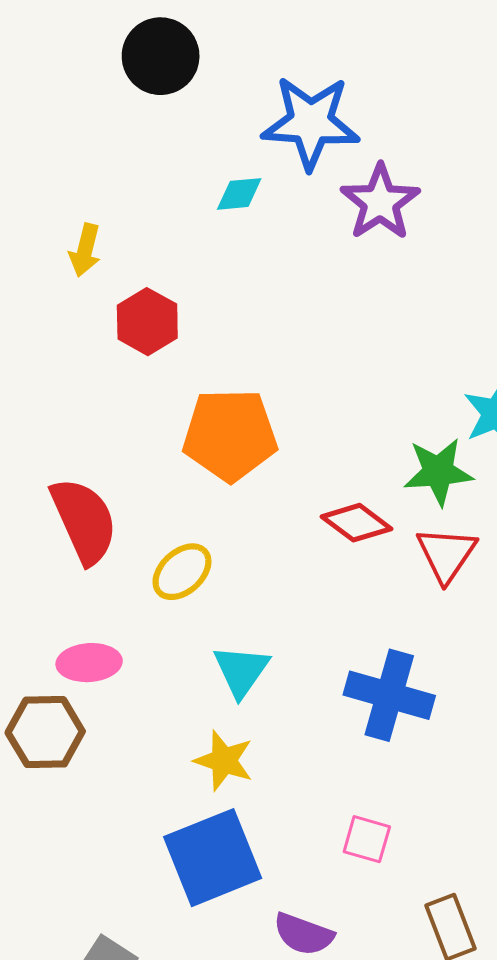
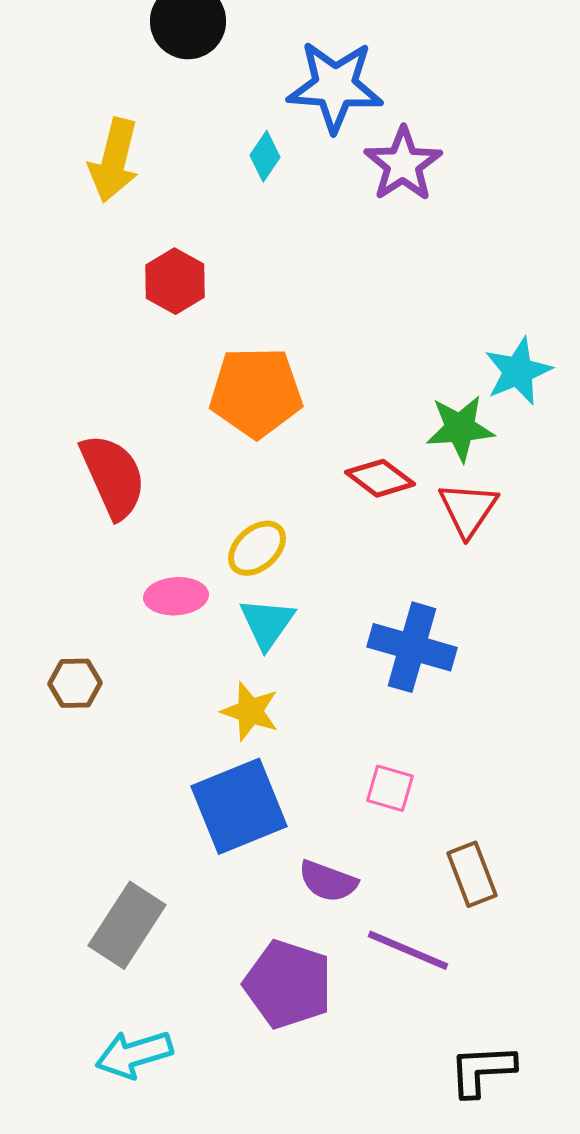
cyan diamond: (239, 194) -> (265, 156), turned -51
yellow arrow: (85, 250) -> (114, 160), moved, size x1.6
yellow ellipse: (182, 572) -> (257, 548), moved
pink ellipse: (89, 663) -> (176, 596), moved
brown hexagon: (45, 732) -> (75, 683), size x0.7

